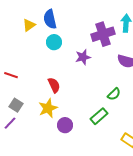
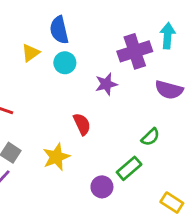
yellow triangle: (29, 25) -> (31, 53), moved
red semicircle: (54, 85) -> (82, 124), moved
purple circle: (65, 125) -> (102, 187), moved

